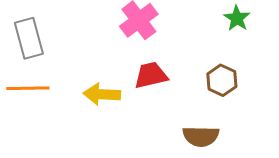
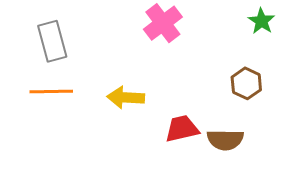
red trapezoid: (151, 75) -> (182, 129), moved

